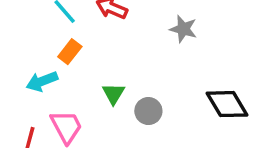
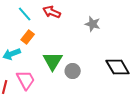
green triangle: (113, 94) -> (53, 61), size x1.5

